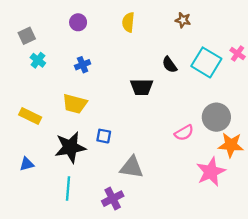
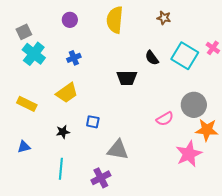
yellow semicircle: (128, 22) -> (115, 20), size x1.5
cyan cross: (38, 60) -> (34, 54), size x1.6
yellow trapezoid: (75, 104) -> (67, 93), turned -50
black star: (70, 147) -> (63, 132), size x0.5

